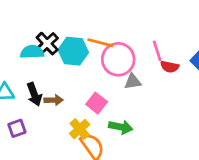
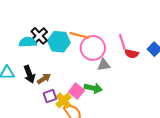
brown arrow: (54, 100) -> (44, 79), turned -32
pink square: (97, 103) -> (76, 91), moved
green arrow: (121, 127) -> (93, 88), moved
purple square: (17, 128) -> (50, 96), moved

